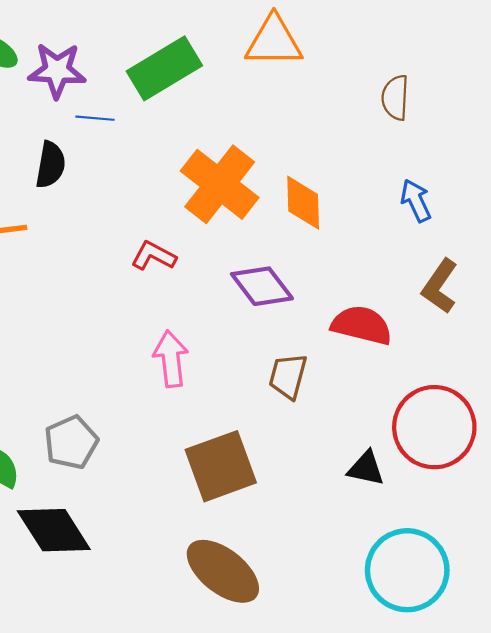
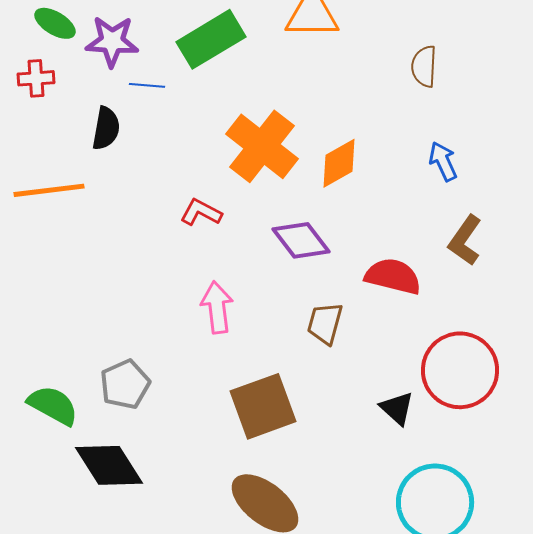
orange diamond: (303, 203) -> (339, 163), turned 62
black triangle: (366, 468) -> (397, 408), turned 30

